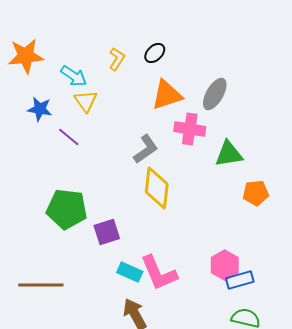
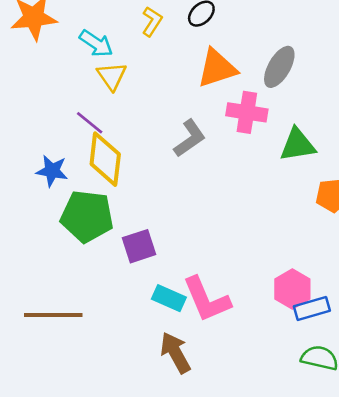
blue star: (40, 109) -> (52, 171), moved
yellow diamond: (157, 188) -> (105, 159), moved

